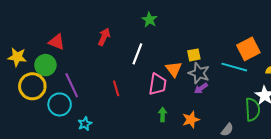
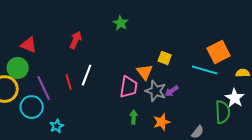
white line: (137, 54) -> (87, 75), moved
yellow square: (194, 55) -> (165, 58), turned 32
gray star: (199, 73) -> (156, 91), moved
red line: (116, 88) -> (69, 82), moved

